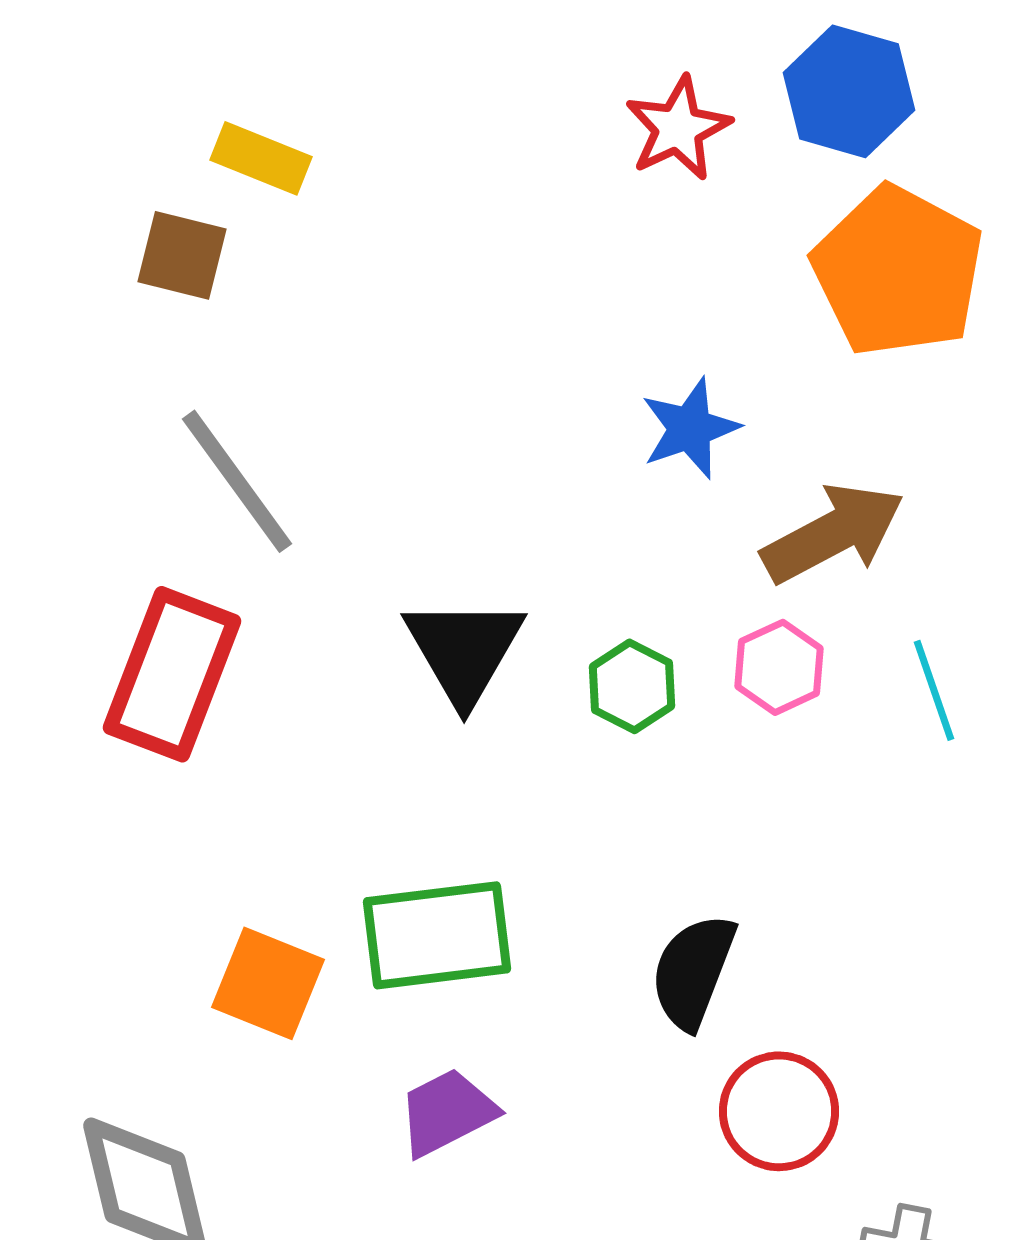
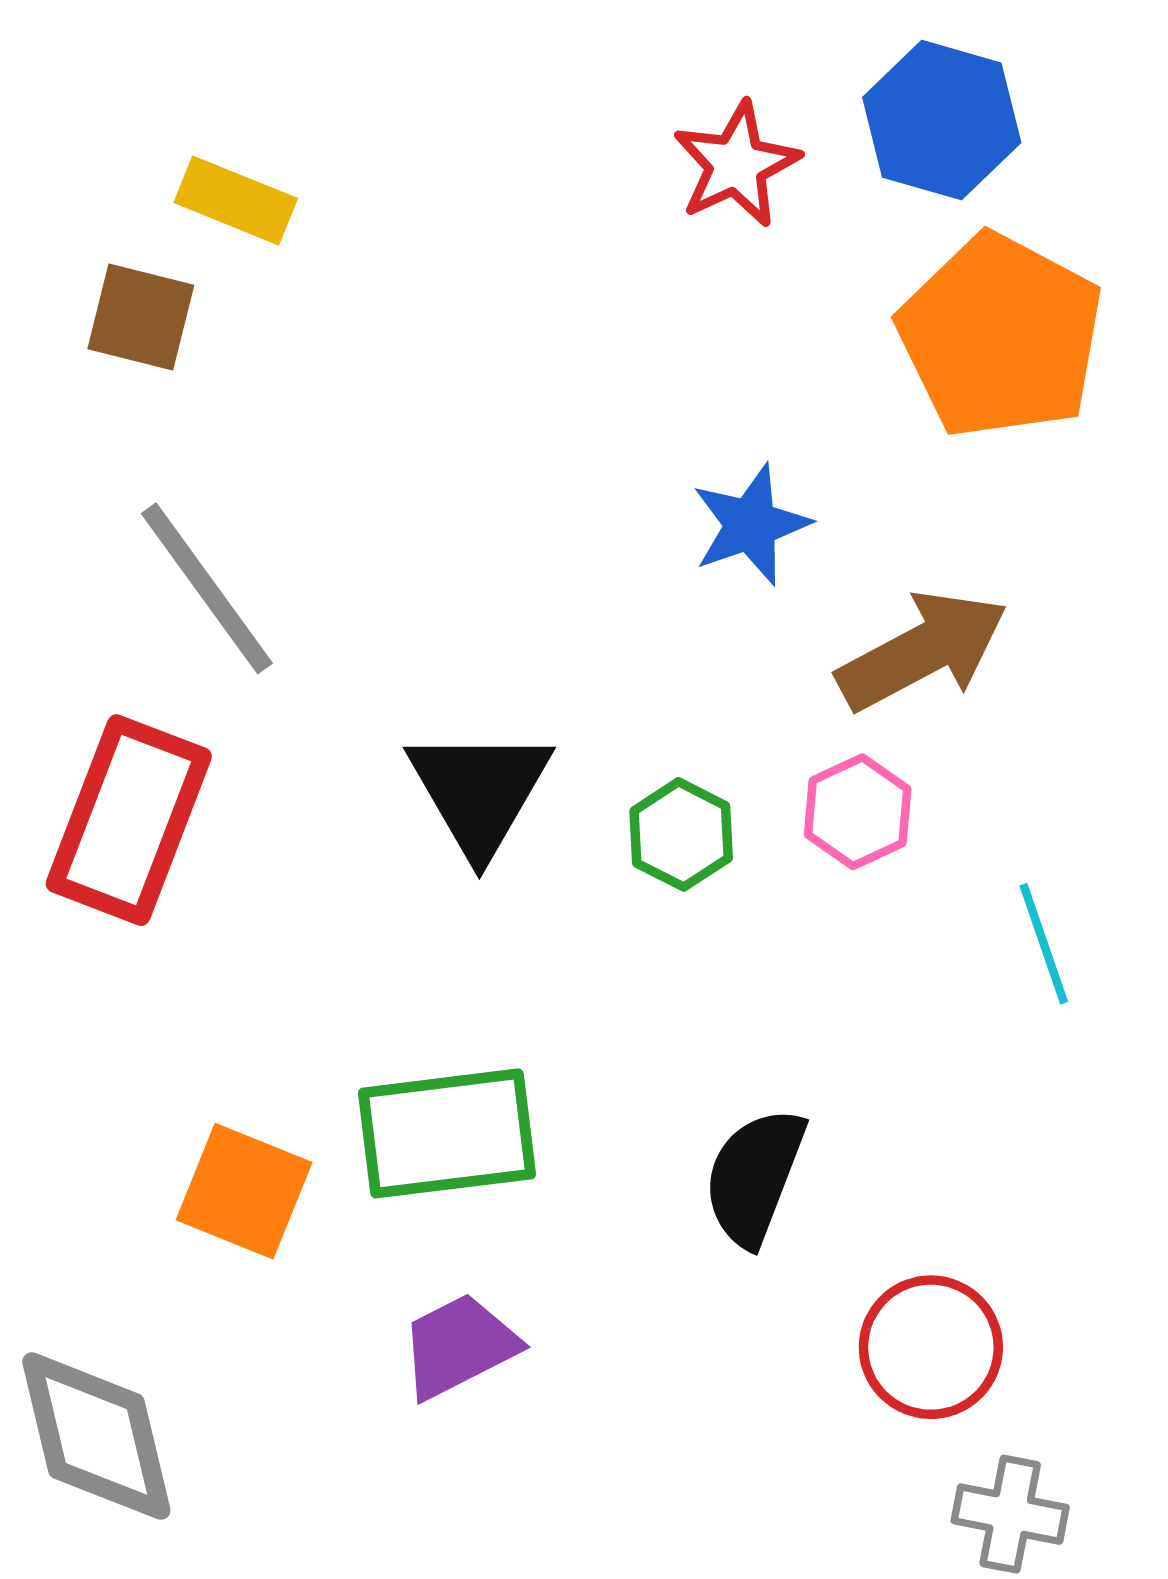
cyan line: (934, 690) -> (1044, 944), moved
red circle: (779, 1111) -> (931, 1347), moved

